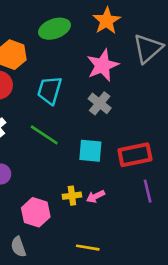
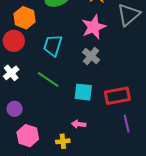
yellow cross: (72, 196) -> (63, 141), moved
pink arrow: (96, 196) -> (79, 124), moved, turned 32
pink hexagon: (36, 212) -> (28, 136), moved

